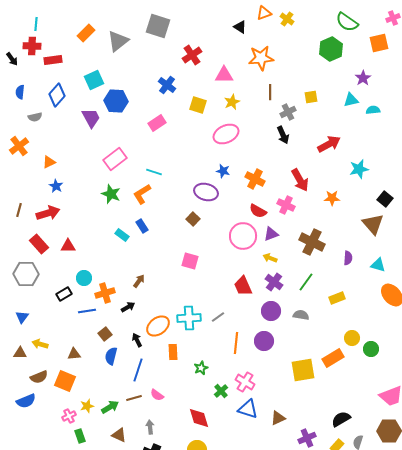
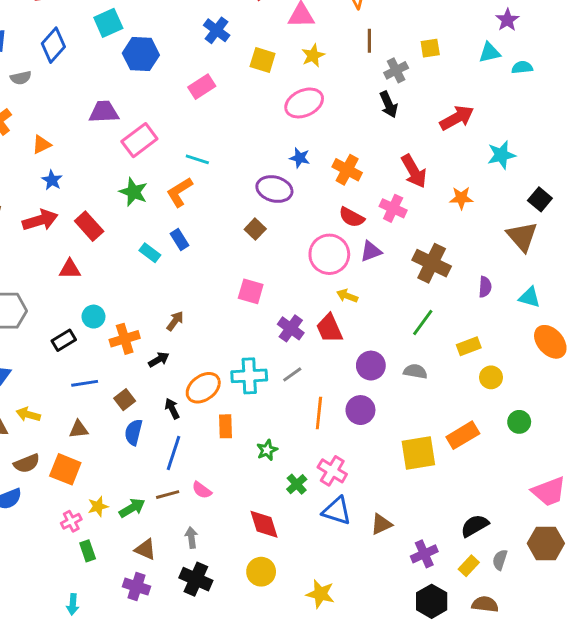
purple trapezoid: (91, 118) -> (104, 112), moved, turned -65
red rectangle: (39, 244) -> (89, 226), moved
yellow arrow: (270, 258) -> (347, 296), moved
purple cross: (274, 282) -> (291, 328), moved
blue line: (87, 311) -> (85, 383), moved
yellow circle: (352, 338) -> (491, 377), moved

